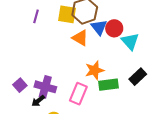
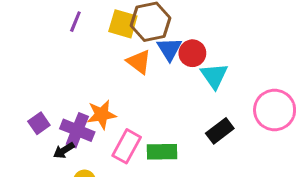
orange star: (95, 70) -> (102, 115), moved
green rectangle: (109, 85) -> (162, 152), moved

